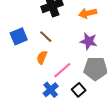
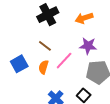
blue square: (19, 36) -> (19, 64), moved
pink line: (62, 70) -> (64, 61), moved

